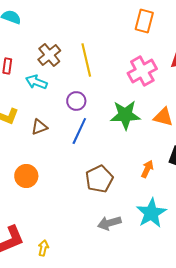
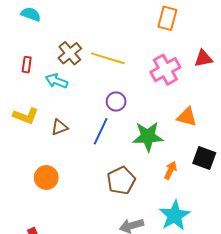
yellow line: (86, 60) -> (108, 58), turned -60
purple circle: (76, 101) -> (116, 101), moved
green star: (125, 115) -> (148, 136), moved

